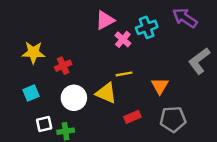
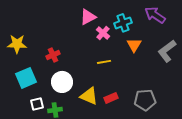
yellow star: (33, 52) -> (17, 44), moved
orange triangle: (160, 86) -> (134, 45), moved
cyan square: (31, 93) -> (26, 78), size x1.5
yellow triangle: (106, 93) -> (89, 96), moved

